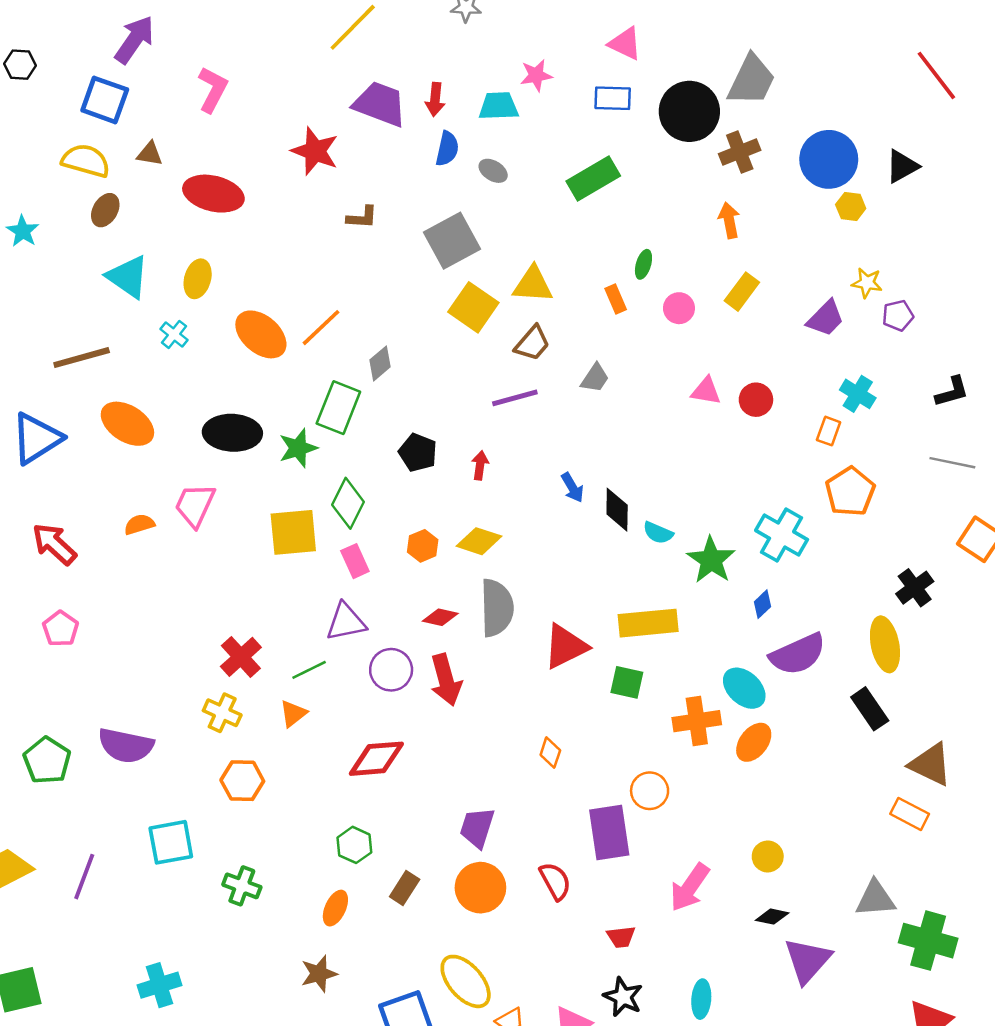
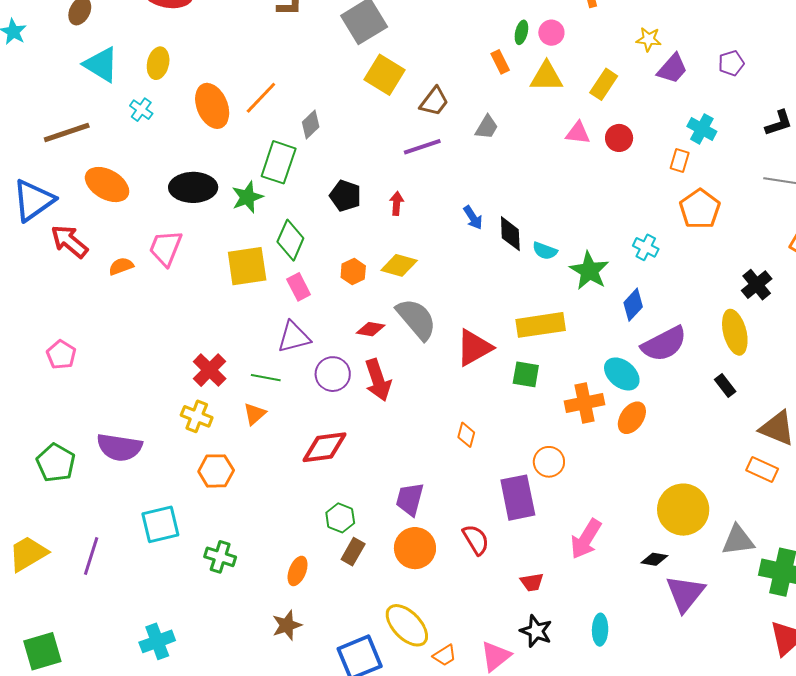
yellow star: (867, 283) -> (649, 39), moved
yellow triangle: (533, 284) -> (547, 77), moved
yellow rectangle: (742, 292) -> (604, 84), moved
pink circle: (679, 308) -> (551, 33), moved
orange ellipse: (261, 334) -> (212, 106), turned 30
cyan cross: (782, 535) -> (646, 247), size x0.6
red arrow: (54, 544) -> (69, 241), moved
blue diamond: (762, 604) -> (633, 305), size x1.4
gray semicircle: (497, 608) -> (416, 319), turned -36
green line: (309, 670) -> (266, 378), turned 40
black rectangle: (870, 709) -> (725, 385), size x0.7
green hexagon: (354, 845) -> (340, 518), moved
yellow circle: (768, 856) -> (683, 510), moved, size x2.0

